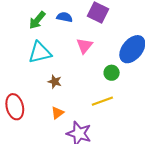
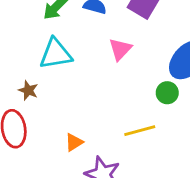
green circle: (112, 73) -> (167, 93), moved
brown star: (55, 82) -> (28, 90), moved

